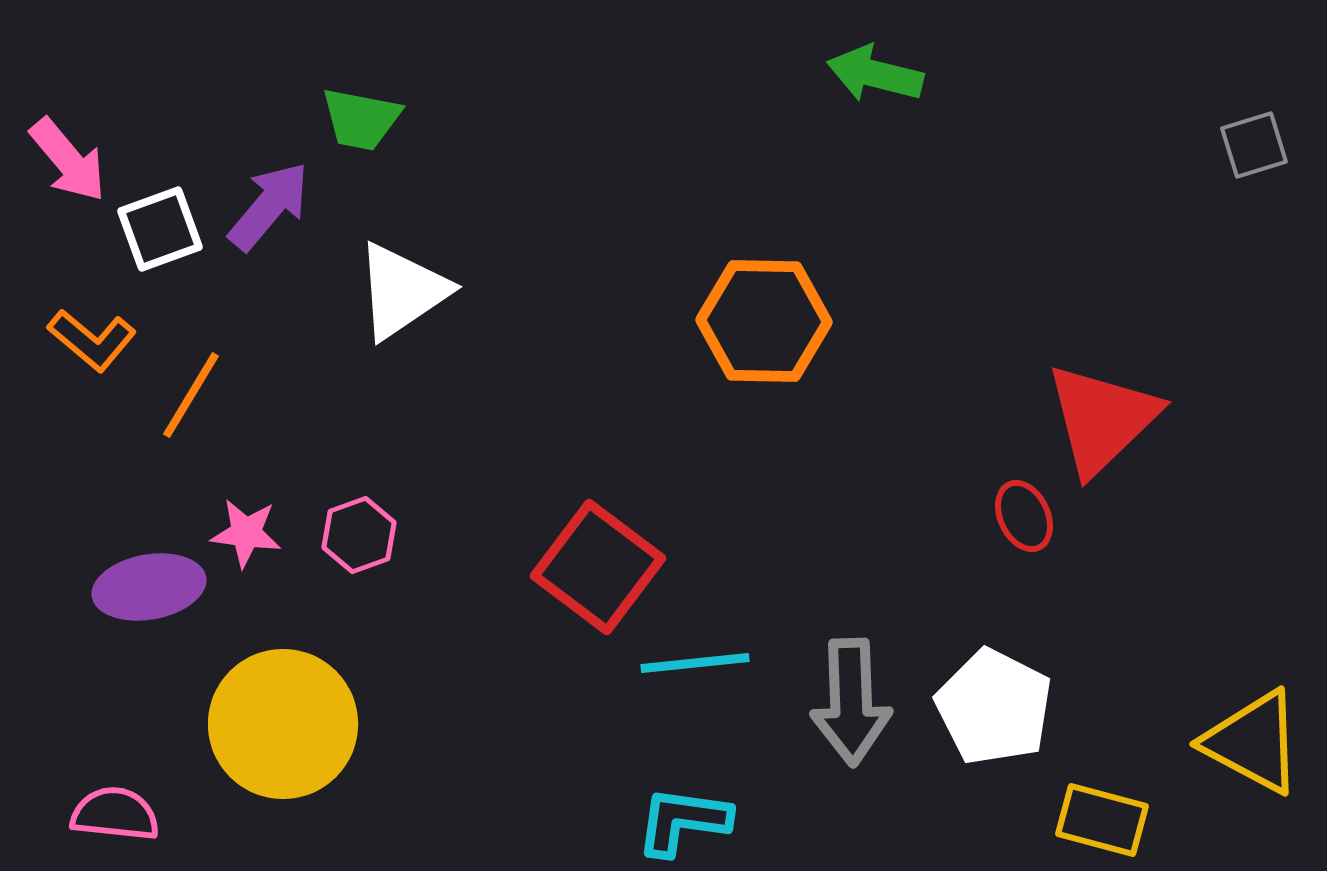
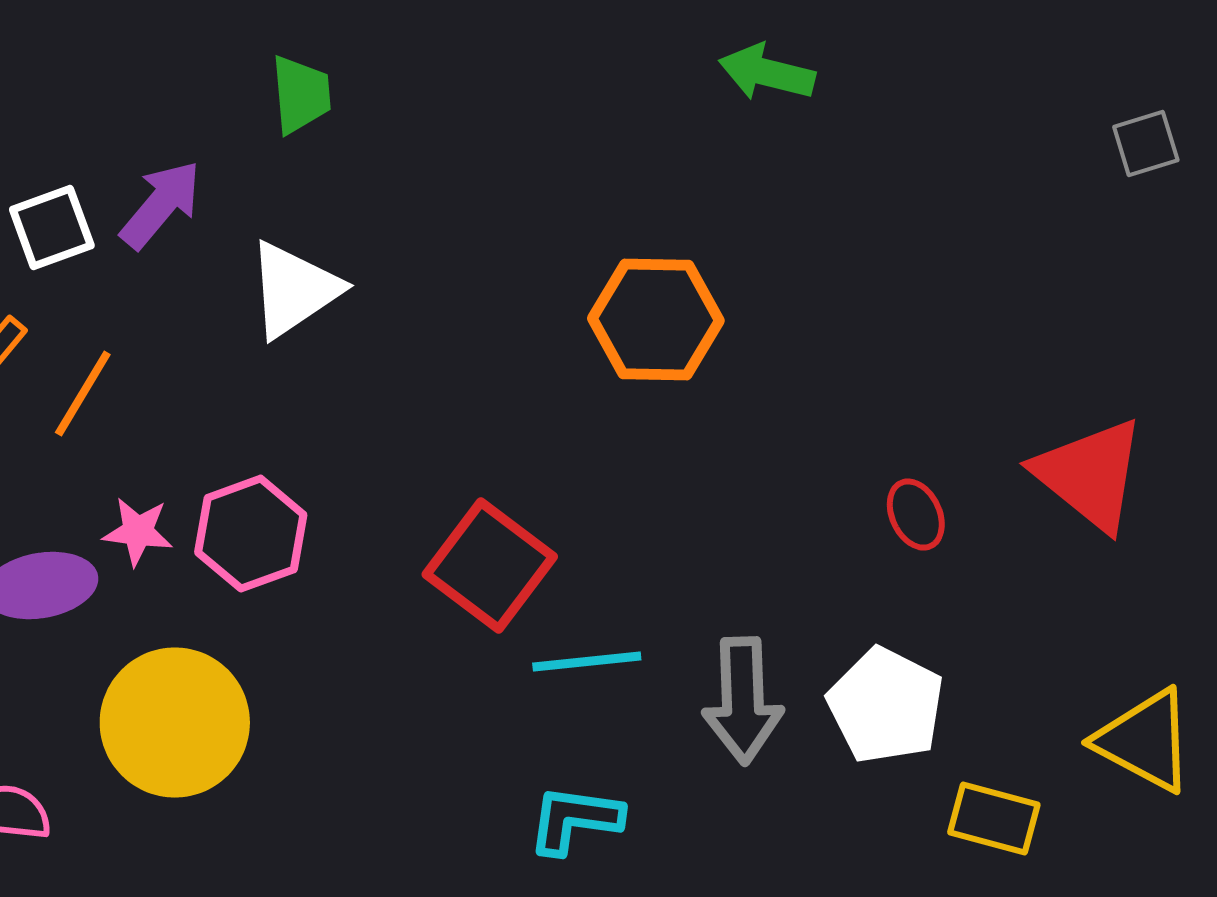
green trapezoid: (361, 119) -> (301, 95), moved, turned -106
red triangle: (1102, 419) -> (1090, 475), moved, turned -37
pink hexagon: (359, 535) -> (251, 534), size x1.5

